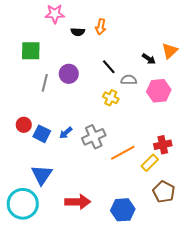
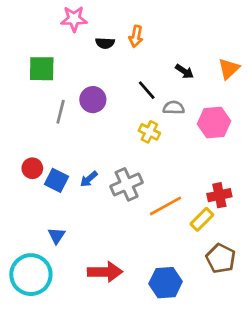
black arrow: (149, 59) -> (184, 71), moved
blue triangle: (42, 175) -> (57, 236), size x0.6

